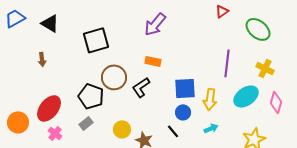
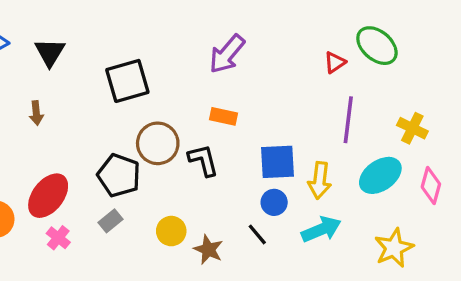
red triangle: (222, 11) -> (335, 62), moved
black triangle: (50, 23) -> (50, 52), turned 30
green ellipse: (258, 29) -> (377, 46), moved
black L-shape: (141, 87) -> (203, 160), turned 110
cyan arrow: (211, 128) -> (321, 229), size x1.6

